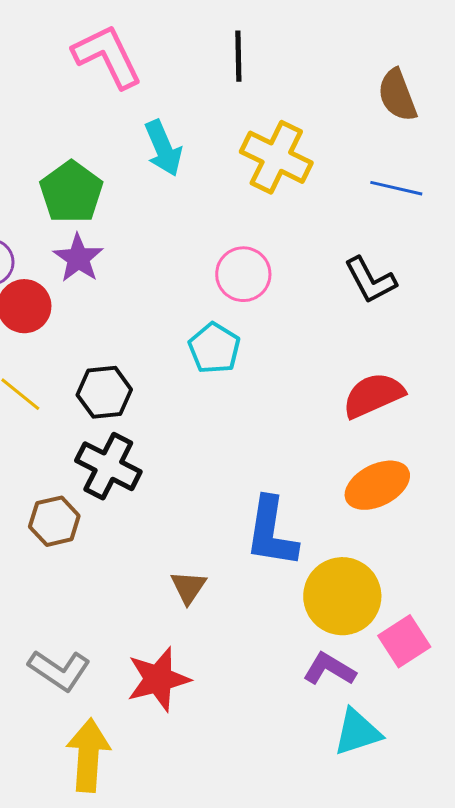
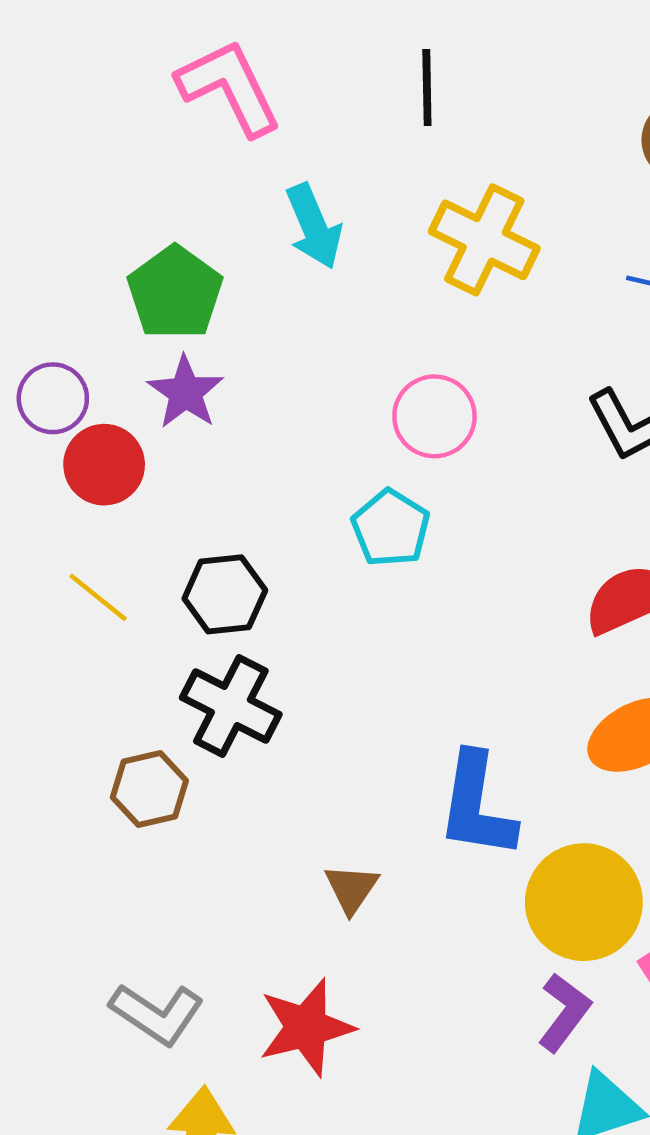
purple L-shape: (329, 669) -> (564, 1012), turned 96

